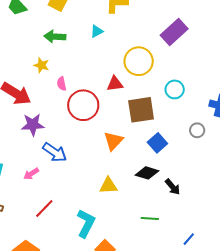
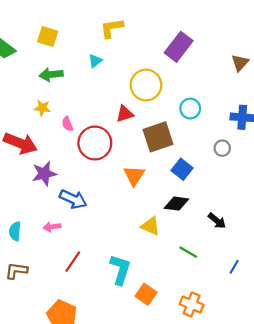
pink arrow: (31, 174) -> (52, 227), turned 35
yellow triangle: (108, 186) -> (150, 226), moved, turned 36
black arrow: (173, 187) -> (217, 221), moved
green line: (150, 219) -> (188, 252), turned 36

